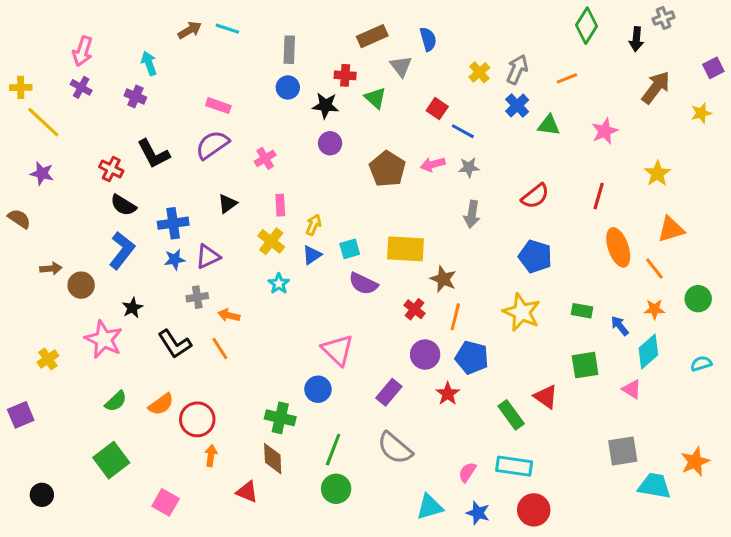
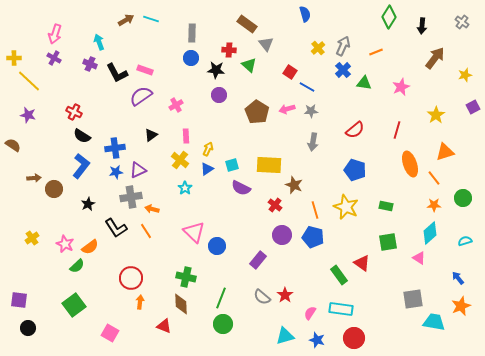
gray cross: (663, 18) -> (462, 22), moved, turned -32
brown rectangle: (372, 36) -> (247, 24), turned 60
blue semicircle: (428, 39) -> (305, 14), moved
purple square: (713, 68) -> (473, 107), moved
black L-shape: (154, 154) -> (117, 73), moved
gray cross: (197, 297) -> (131, 197), size x1.5
orange line: (455, 317) -> (315, 210), moved, turned -30
blue arrow: (620, 326) -> (458, 278), moved
pink star: (104, 339) -> (65, 244), moved, size x0.7
pink triangle: (338, 350) -> (194, 232), moved
blue circle: (318, 389) -> (217, 246), moved
red star: (448, 394) -> (285, 295), moved
orange semicircle: (161, 404) -> (90, 247), moved
purple square: (21, 415) -> (19, 300), moved, turned 30
gray semicircle: (395, 448) -> (262, 297), size x0.7

